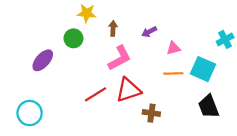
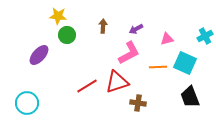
yellow star: (87, 13) -> (58, 16), moved
pink triangle: (173, 48) -> (167, 39), moved
pink L-shape: (120, 58) -> (129, 53), moved

